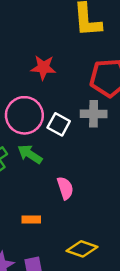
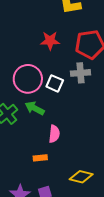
red star: (43, 67) -> (50, 41), moved
pink semicircle: (65, 188) -> (54, 134), moved, turned 30

